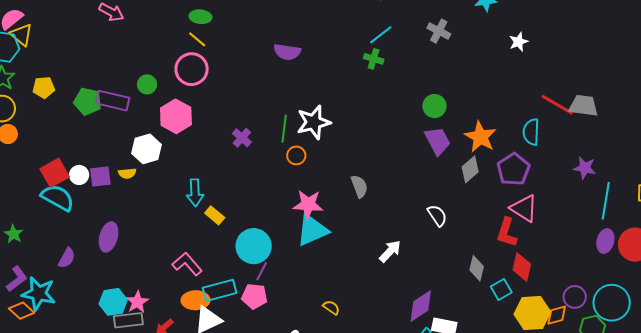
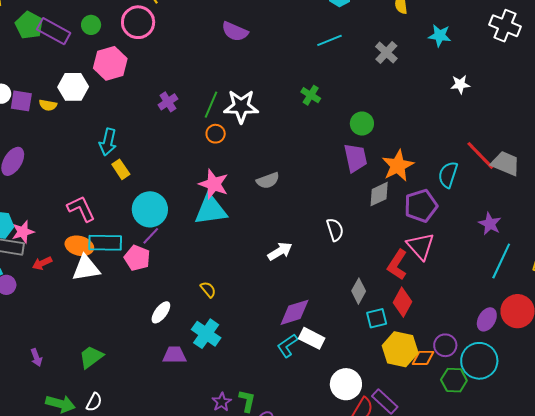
green cross: (374, 59) -> (311, 95), moved
gray semicircle: (359, 186) -> (268, 180), turned 75
purple ellipse: (605, 241) -> (487, 319), moved

